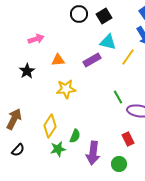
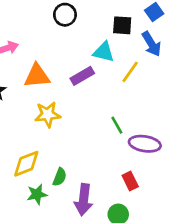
black square: (104, 16) -> (122, 25), moved, turned 35
orange triangle: (58, 60) -> (37, 76), size x1.5
yellow diamond: (50, 126) -> (26, 164), turned 35

